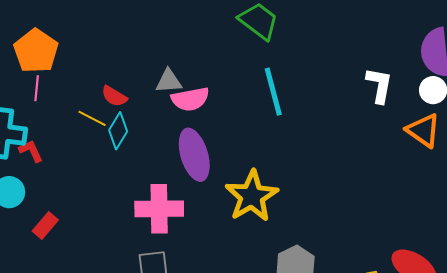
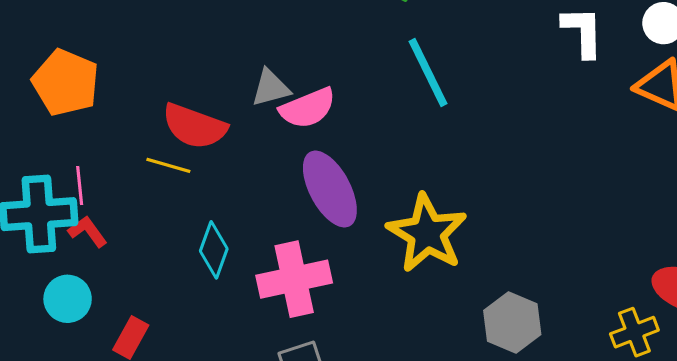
pink line: (37, 88) -> (80, 185), moved
red semicircle: (114, 96) -> (194, 126), size x1.6
cyan diamond: (118, 131) -> (214, 250), moved

